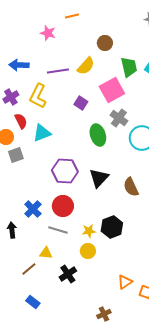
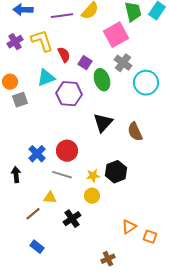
yellow L-shape: (38, 96) -> (42, 41), turned 135
purple square: (81, 103) -> (85, 63), moved
red semicircle: (21, 121) -> (64, 55), moved
purple hexagon: (65, 171) -> (69, 94), moved

